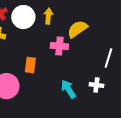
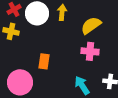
pink cross: (59, 46) -> (90, 51), moved

